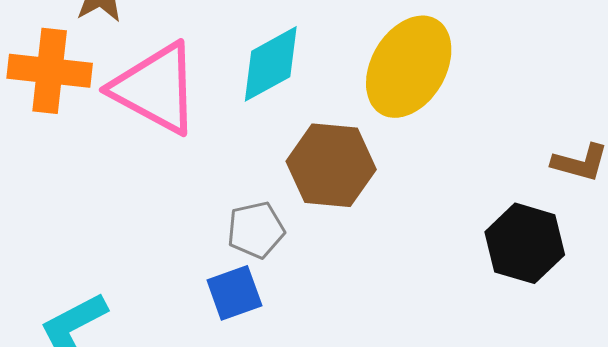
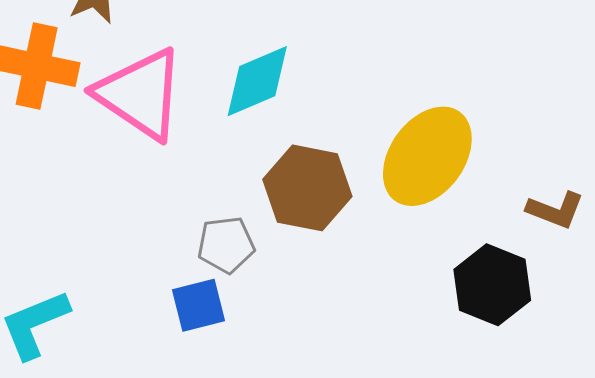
yellow ellipse: (409, 67) -> (427, 156), moved

